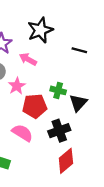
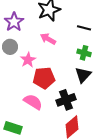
pink arrow: (28, 59) -> (48, 39), moved
green cross: (58, 90) -> (84, 53), moved

